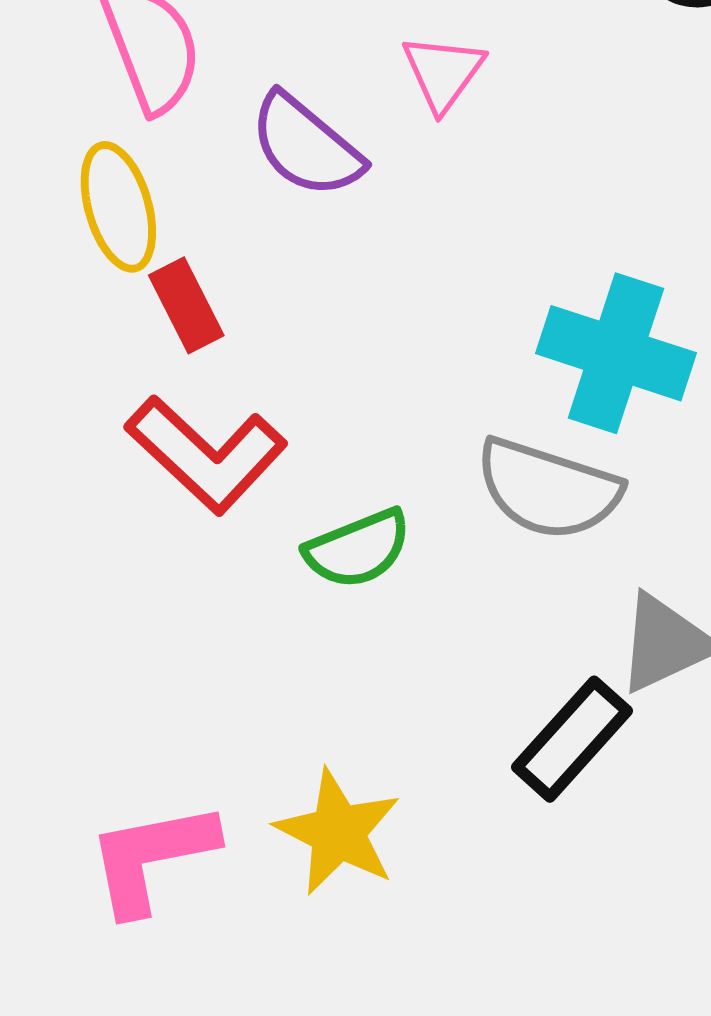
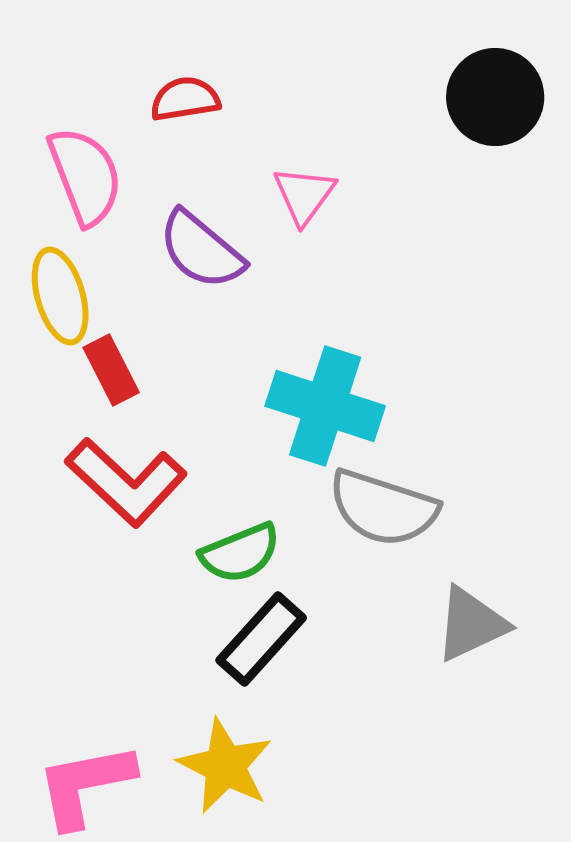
cyan cross: (616, 353) -> (325, 406), moved
black rectangle: (572, 739) -> (261, 639), moved

